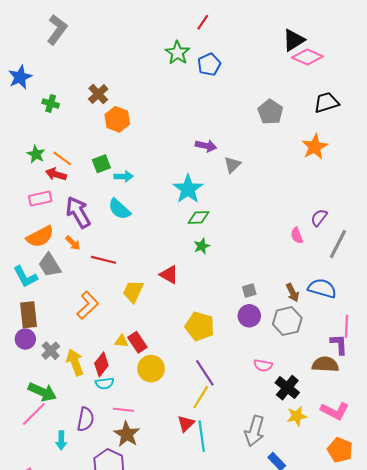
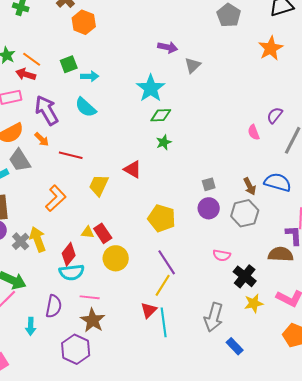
yellow arrow: (75, 362) -> (38, 239), moved
cyan semicircle: (105, 383) -> (72, 272), size x1.4

